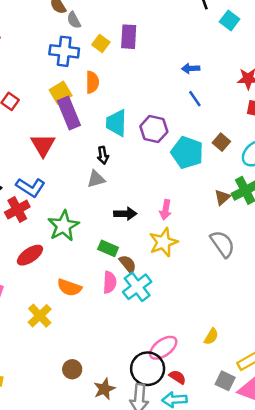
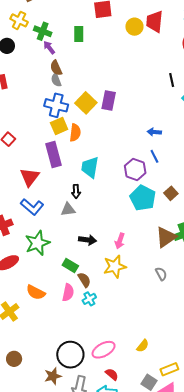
gray semicircle: (74, 20) -> (56, 80), moved
yellow square: (101, 43) -> (86, 103), size x1.5
yellow square: (61, 93) -> (59, 126), moved
purple hexagon: (154, 129) -> (135, 169), moved
blue L-shape: (30, 187) -> (32, 207), moved
brown triangle: (222, 197) -> (166, 237), size x1.6
gray semicircle: (222, 244) -> (161, 274), size x0.6
cyan cross: (137, 287) -> (89, 299), size x0.6
brown circle: (72, 369) -> (14, 359), moved
black circle: (148, 369) -> (70, 355), moved

